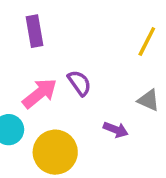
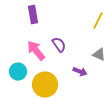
pink arrow: (40, 93) -> (36, 51), turned -90

